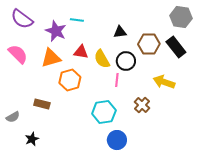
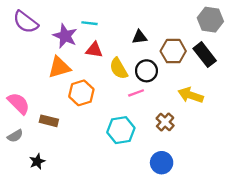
red triangle: (81, 52) -> (94, 50), moved
pink semicircle: (18, 54) -> (19, 103), moved
pink line: (117, 80) -> (136, 93), turned 64
blue circle: (117, 140) -> (162, 163), moved

